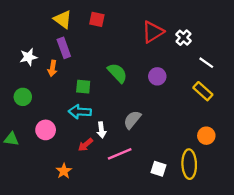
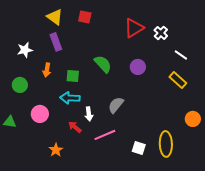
orange arrow: (52, 68) -> (47, 70), moved
orange circle: (206, 136) -> (193, 119), moved
red arrow: (85, 145) -> (75, 127), turned 80

